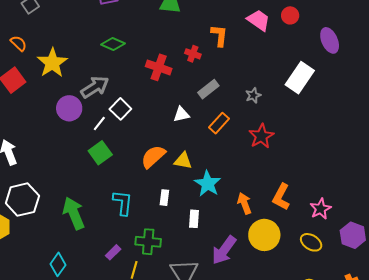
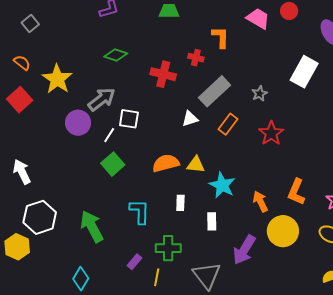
gray rectangle: (208, 89) -> (214, 91), size x1.5
white square: (120, 109) -> (129, 119), turned -30
orange semicircle: (153, 157) -> (166, 163), turned 32

